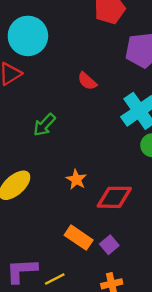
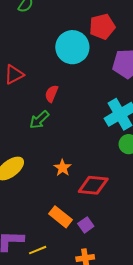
cyan circle: (28, 36) -> (72, 47), moved
red semicircle: (87, 81) -> (52, 94), moved, turned 66

